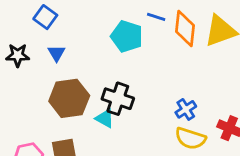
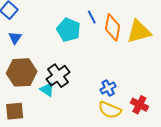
blue line: (156, 17) -> (92, 17), turned 40
black cross: (118, 99) -> (58, 76), turned 30

